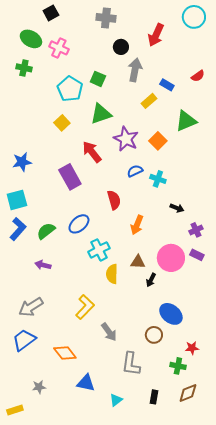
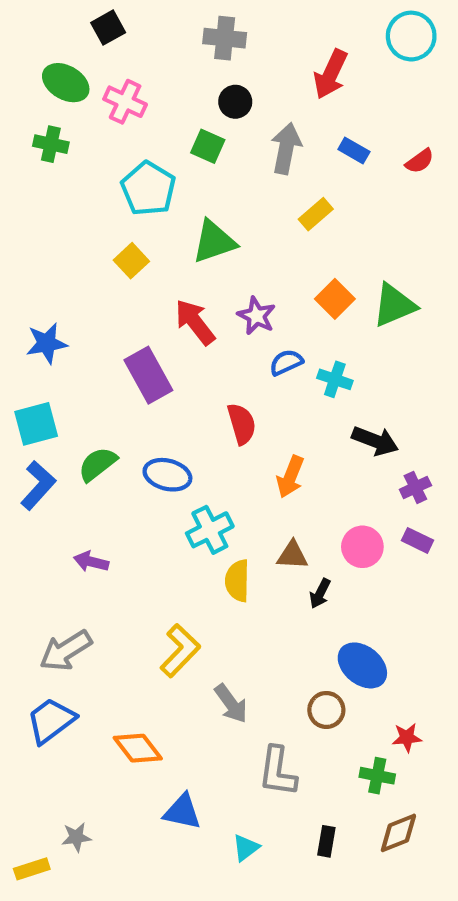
black circle: (121, 47) -> (235, 102), moved
green square: (98, 79) -> (208, 146), moved
blue rectangle: (167, 85) -> (354, 150), moved
green triangle: (186, 121) -> (394, 305), moved
purple star: (126, 139) -> (256, 316), moved, size x0.7
black arrow: (177, 208) -> (375, 441), size x1.5
blue ellipse: (79, 224) -> (167, 475), turned 55
green semicircle: (46, 231) -> (97, 464), moved
pink circle: (171, 258) -> (362, 547), size x0.7
gray star: (39, 387) -> (76, 837), moved

